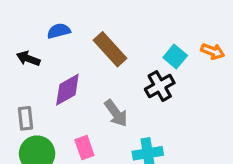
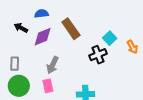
orange arrow: (213, 51) -> (132, 47), moved, turned 32
purple diamond: (67, 90) -> (43, 37), moved
gray arrow: (116, 113) -> (53, 65), moved, turned 54

